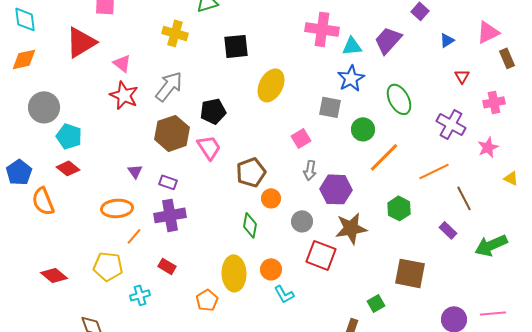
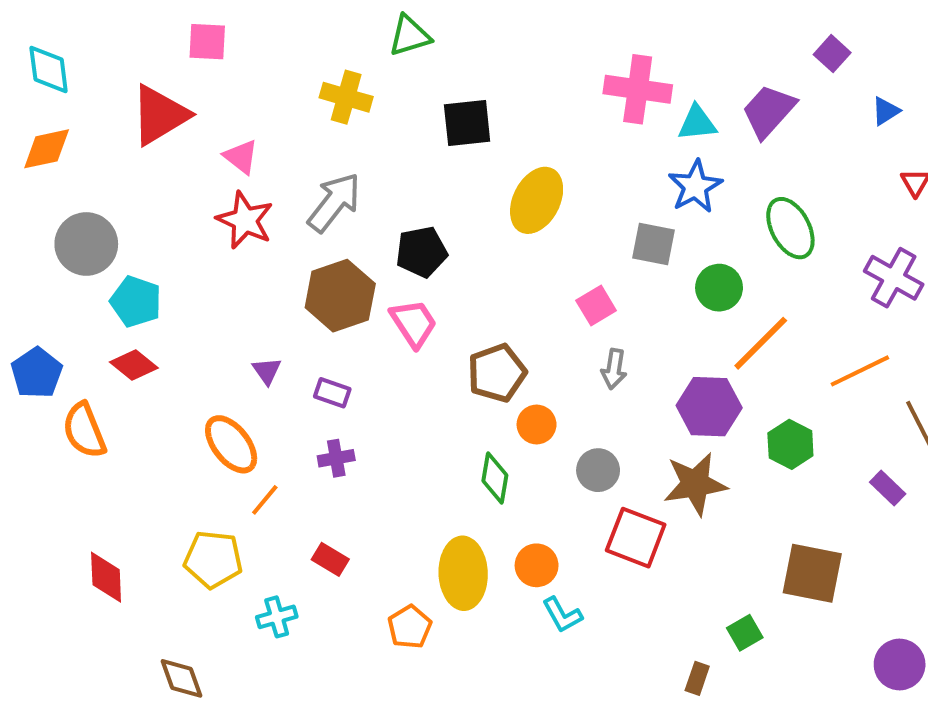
purple hexagon: (336, 189) -> (709, 407), moved
orange ellipse: (117, 208) -> (231, 444), turned 56
purple cross: (170, 215) -> (336, 458), size x0.6
red diamond: (54, 275) -> (106, 577), turned 48

